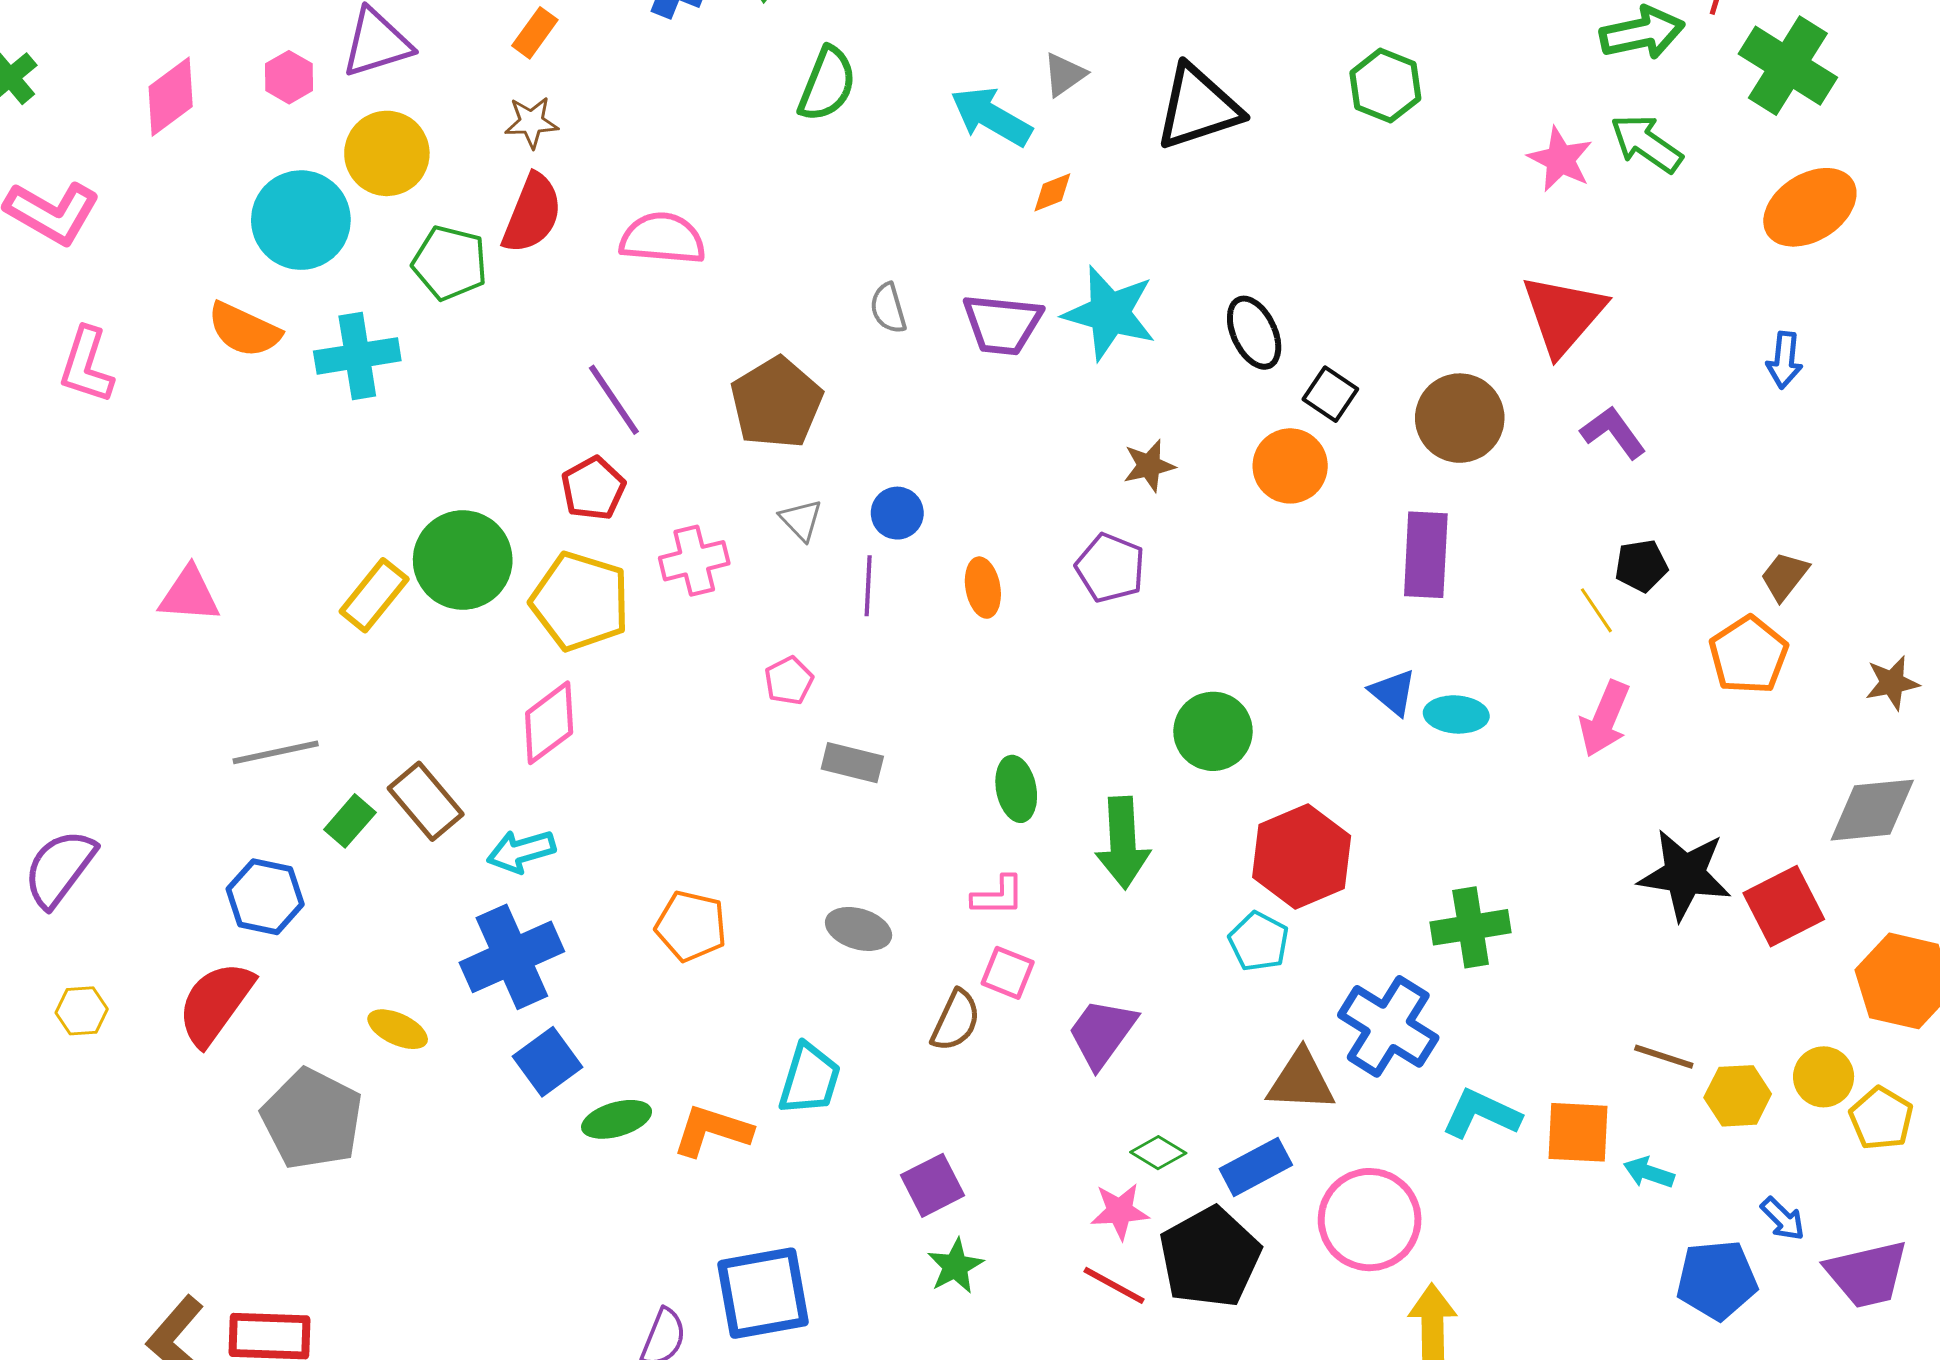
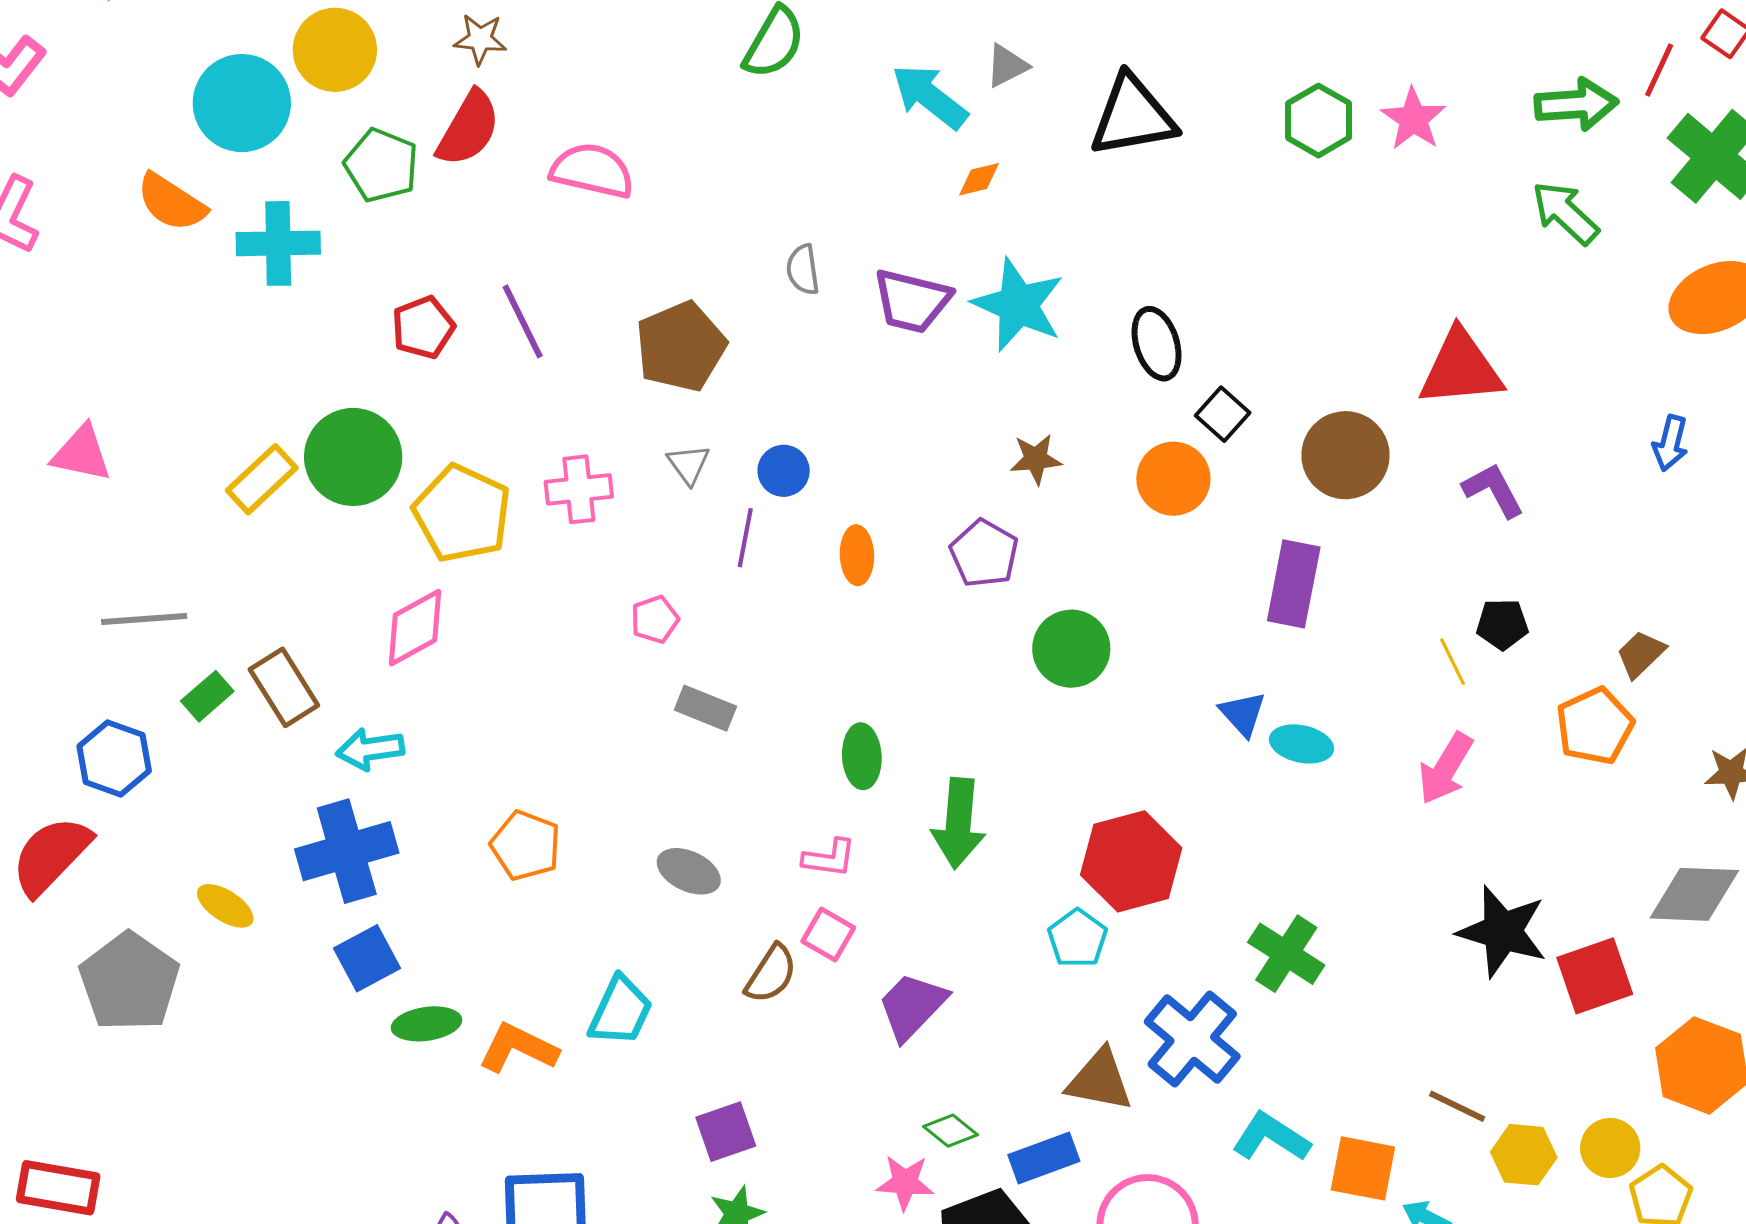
pink star: (1560, 159) -> (1413, 119), moved
red triangle: (1563, 315) -> (1461, 368), turned 36
red pentagon: (593, 488) -> (423, 327), moved
green circle: (1213, 731) -> (1071, 649), moved
green cross: (1471, 927) -> (1286, 954), turned 34

